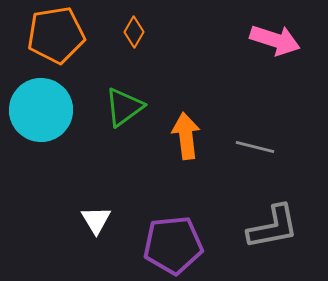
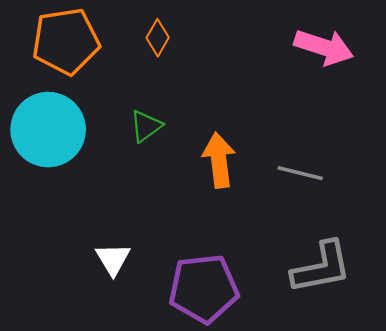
green triangle: (124, 107) -> (146, 126), size x0.7

